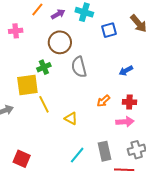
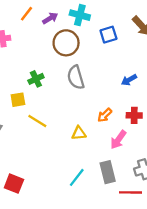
brown circle: (60, 42) -> (66, 43), moved
yellow square: (27, 85) -> (18, 100), size x0.6
yellow line: (44, 104) -> (37, 121), turned -30
yellow triangle: (71, 118) -> (79, 133), moved, turned -32
pink arrow: (125, 122) -> (118, 140), moved, turned 132

